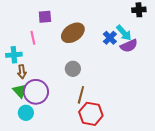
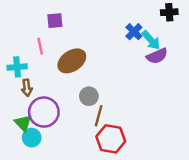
brown ellipse: (73, 33) -> (72, 61), moved
blue cross: (110, 38) -> (134, 32), moved
gray circle: (73, 69) -> (89, 96), moved
green triangle: (20, 91) -> (23, 123), moved

